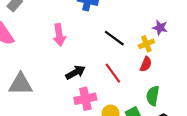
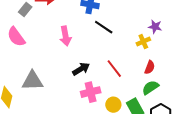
black line: (114, 38) -> (104, 27), moved
red semicircle: (146, 64) -> (150, 67), moved
green semicircle: (153, 96) -> (150, 88), turned 48

